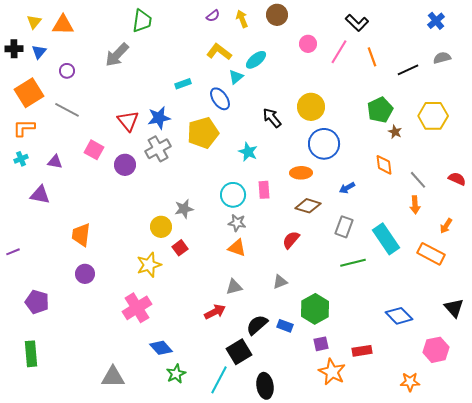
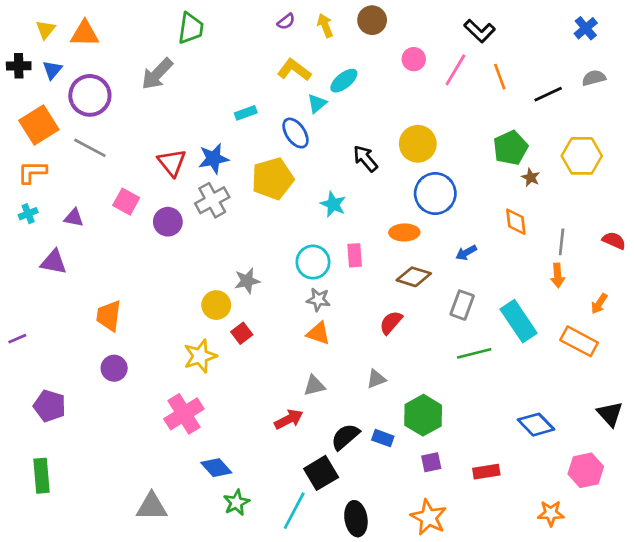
purple circle: (67, 71) -> (90, 95), size x2.0
gray line: (418, 180) -> (562, 242), turned 48
orange star: (332, 372) -> (429, 517), moved

